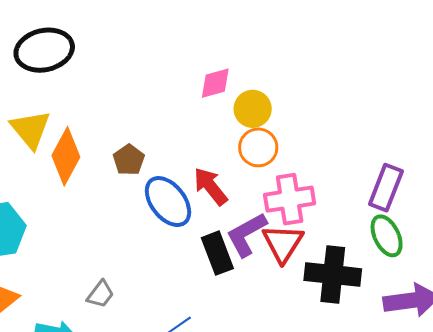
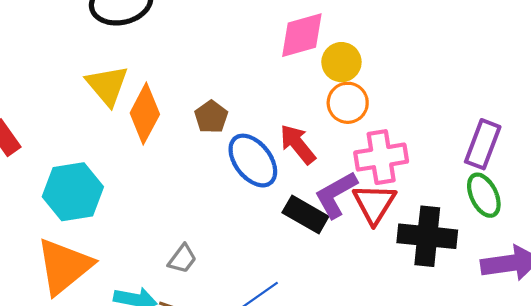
pink diamond: (215, 83) -> (302, 35), size x1.4
black rectangle: (217, 253) -> (305, 215), turned -39

